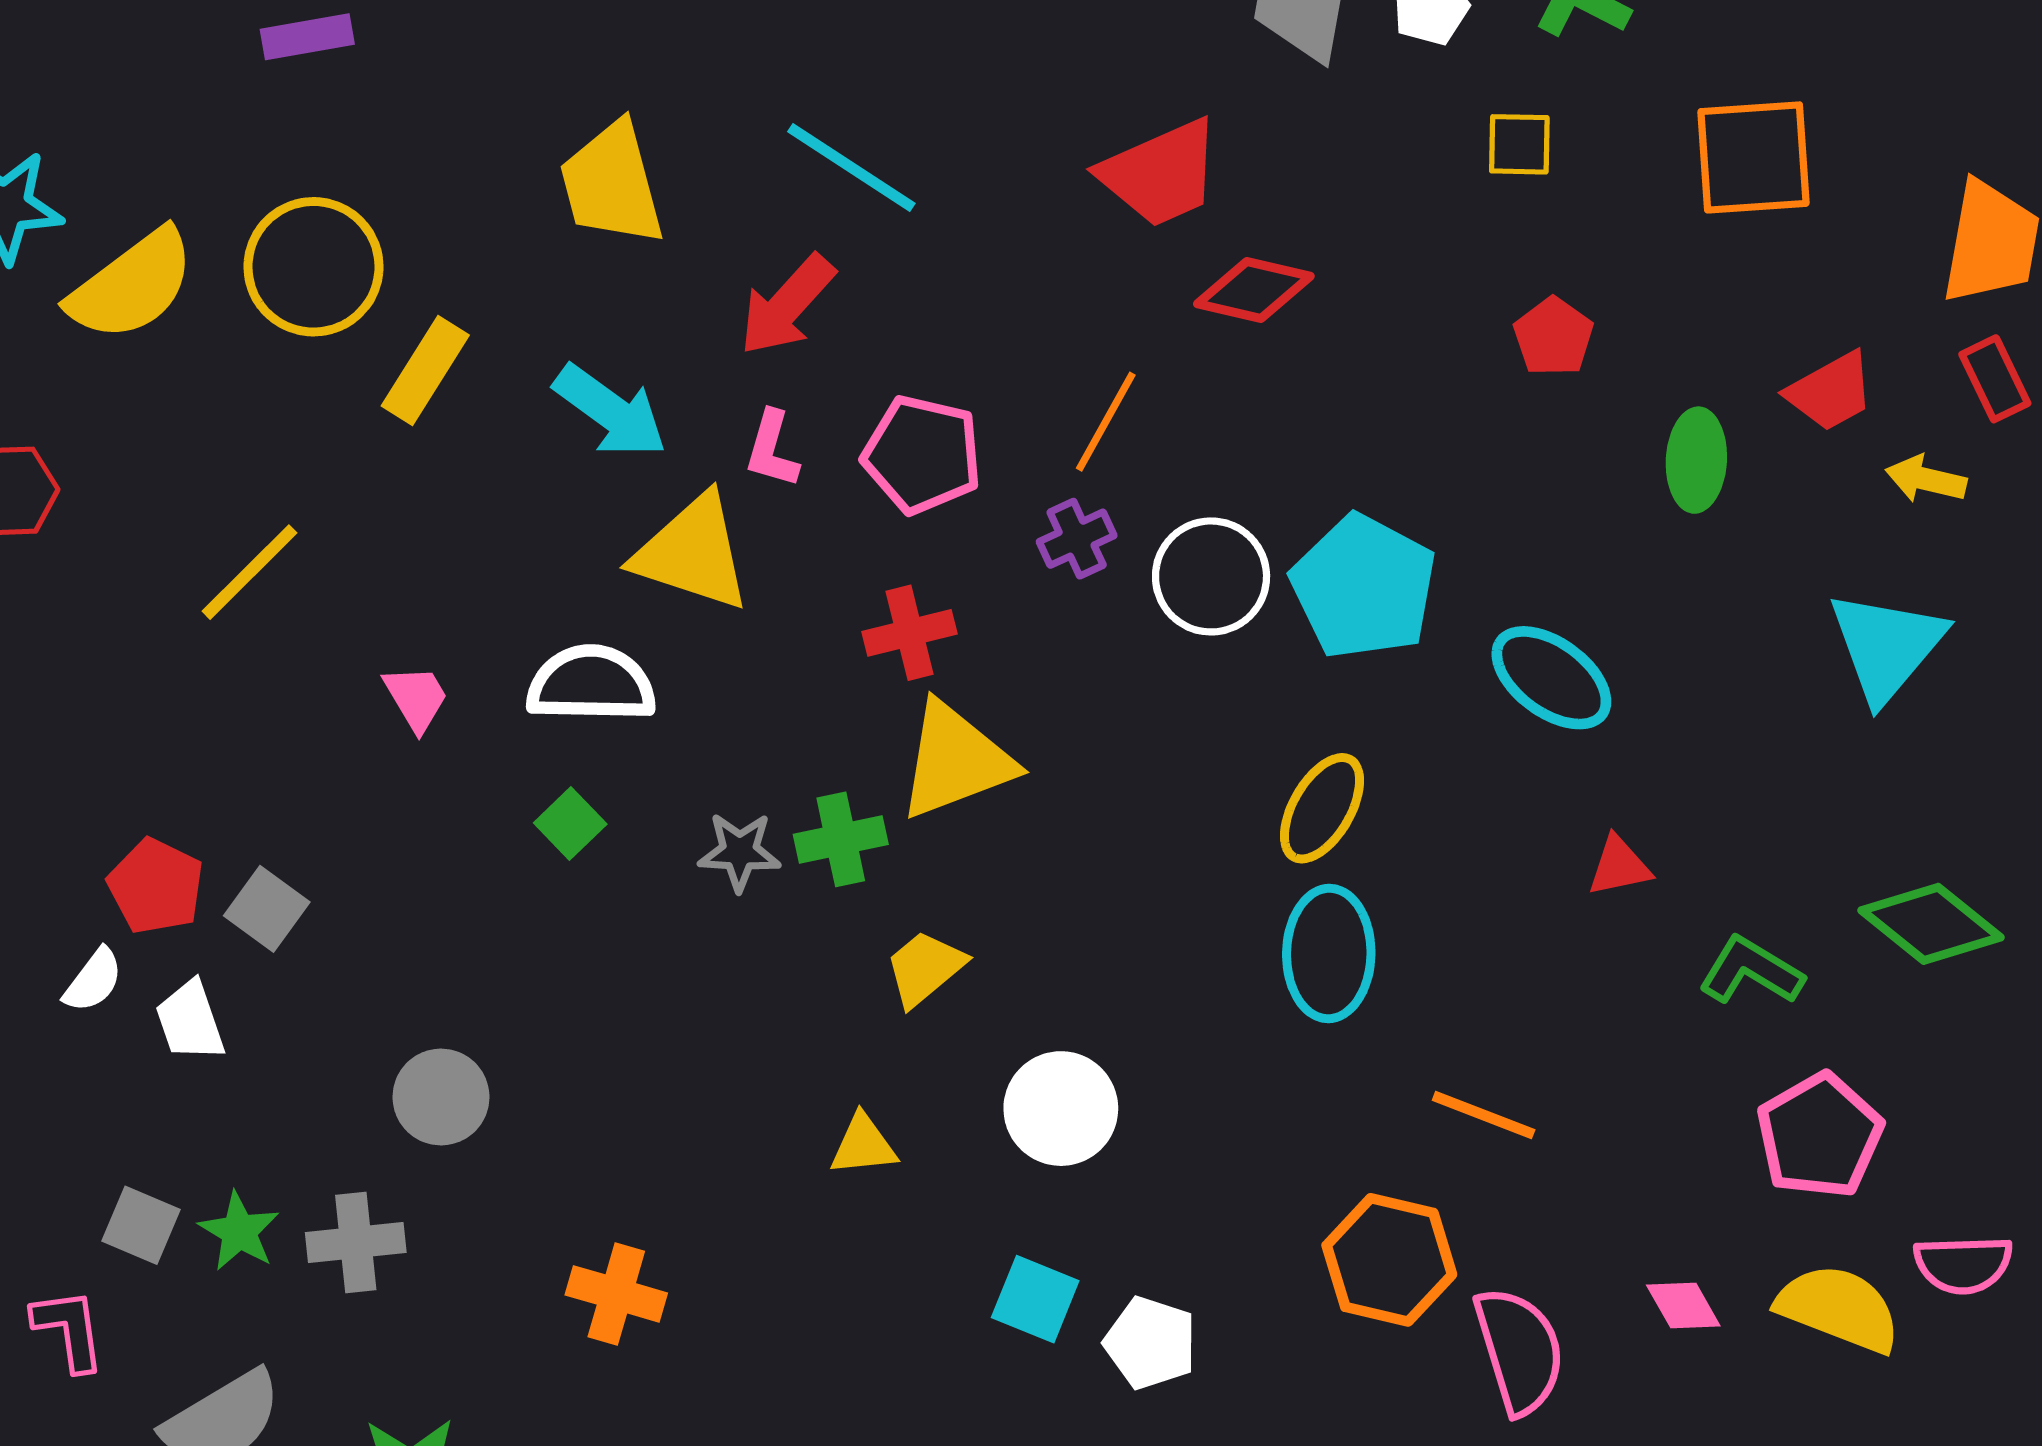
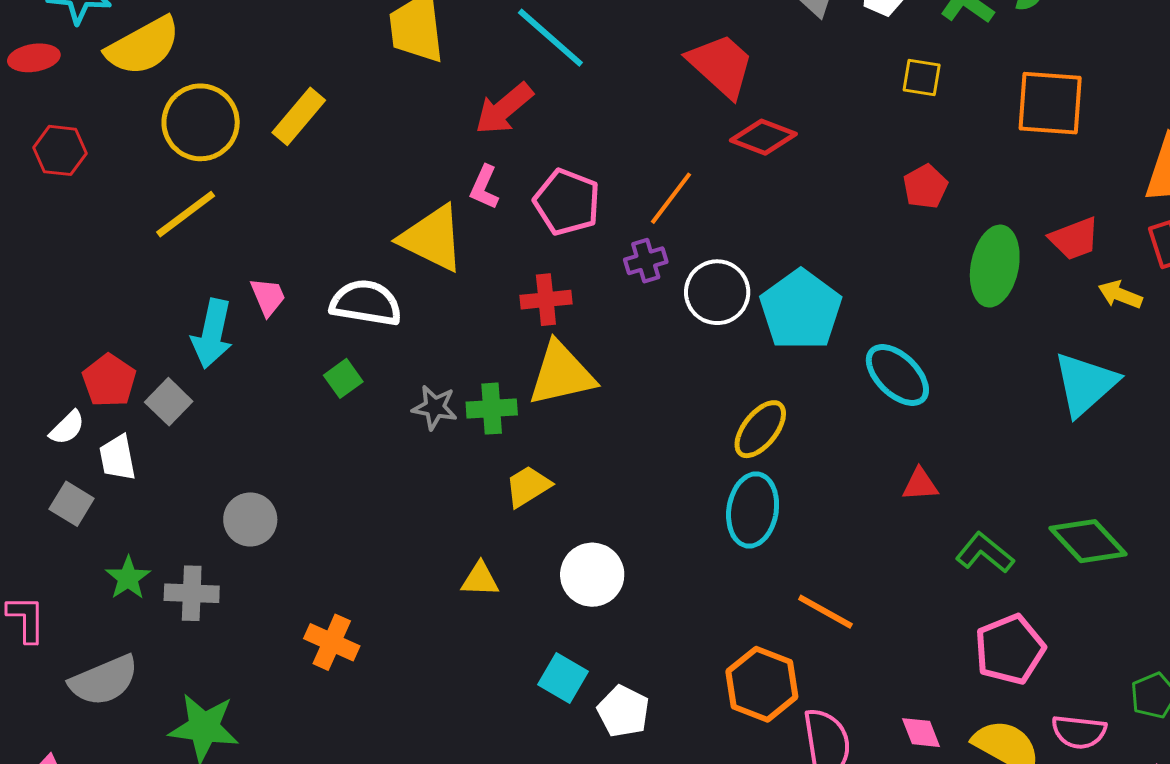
red trapezoid: (1160, 173) -> (721, 65), turned -122
yellow circle: (313, 267) -> (201, 122), moved
cyan arrow: (610, 411) -> (212, 334), moved, turned 58
green ellipse: (1696, 460) -> (995, 266), size x1.4
gray square: (141, 1225) -> (72, 504), moved

